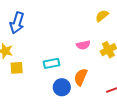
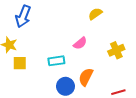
yellow semicircle: (102, 16) -> (95, 14), moved
pink semicircle: (83, 45) -> (80, 43), moved, turned -32

